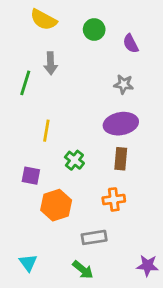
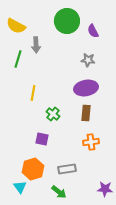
yellow semicircle: (44, 20) -> (16, 26), moved
green circle: (94, 30) -> (67, 21), size x1.6
purple square: (31, 176) -> (42, 139), moved
orange cross: (114, 199) -> (91, 142), moved
orange hexagon: (56, 205) -> (33, 169), moved

